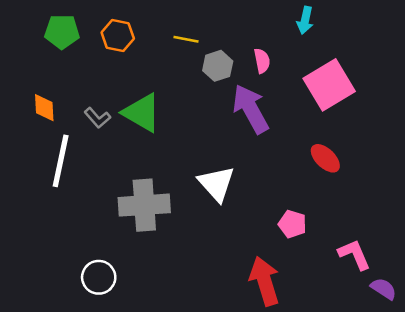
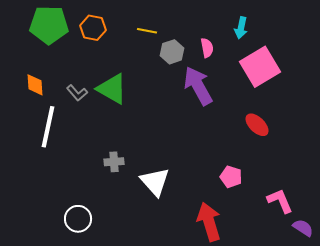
cyan arrow: (305, 20) -> (241, 28), moved
green pentagon: (62, 32) -> (49, 25), size x1.4
white triangle: (216, 184) -> (155, 182), moved
gray cross: (144, 205) -> (114, 162), size x0.5

